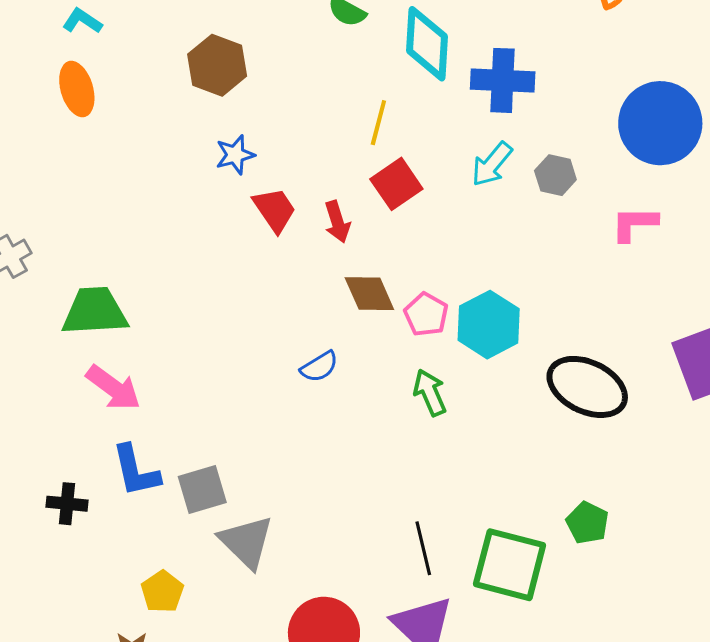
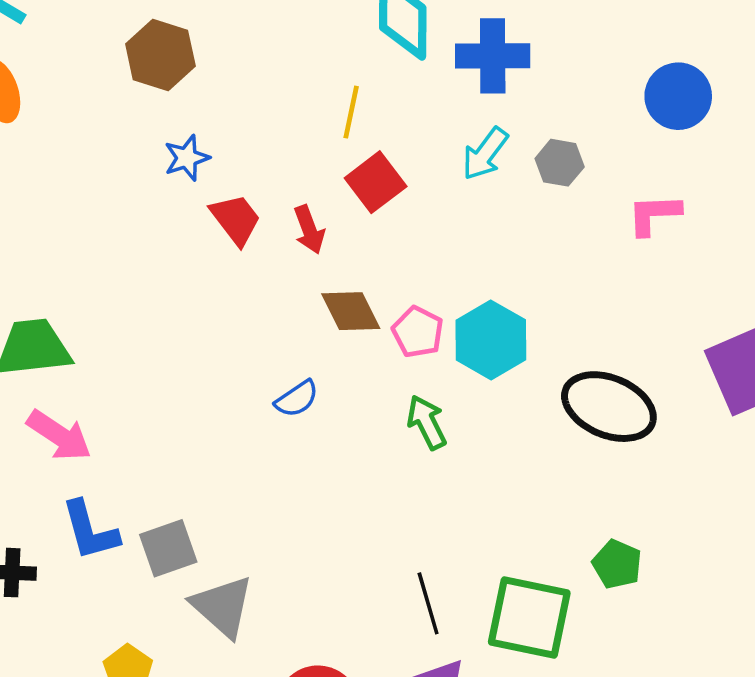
blue circle: (660, 123) -> (678, 96), size x0.7

